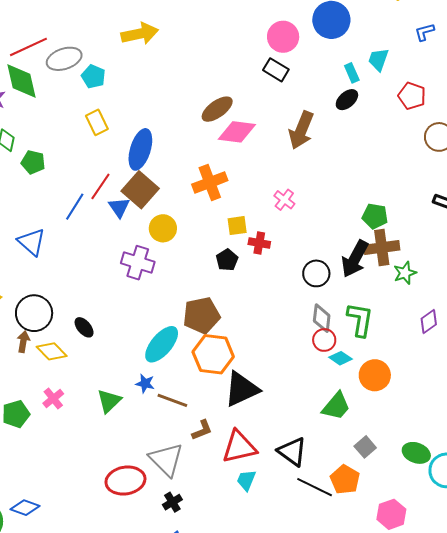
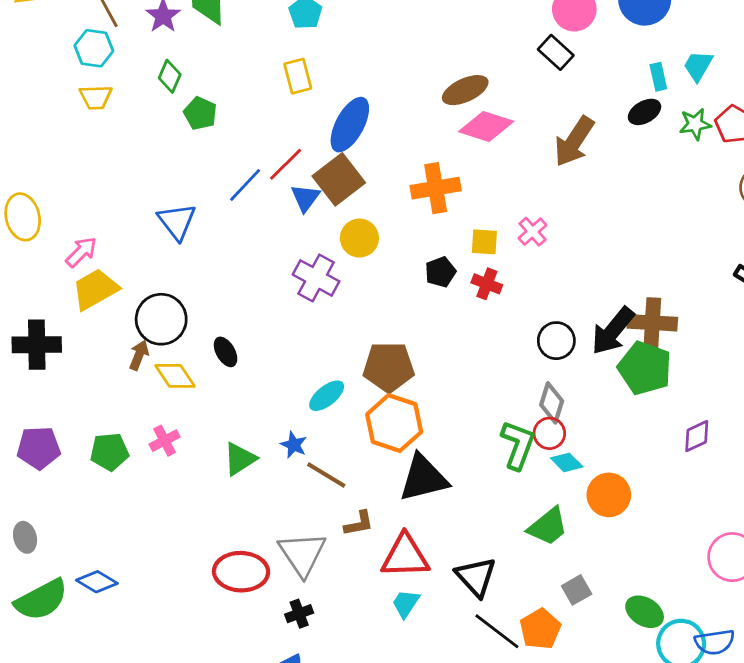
green pentagon: (375, 216) -> (645, 368), moved, size x1.5
yellow square: (237, 226) -> (484, 242), moved
black pentagon: (227, 260) -> (440, 272), moved
green star: (405, 273) -> (695, 124), moved
green L-shape: (360, 320) -> (518, 445), moved
cyan ellipse: (162, 344) -> (327, 396), size x0.7

